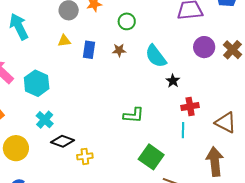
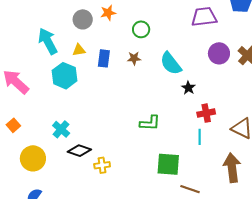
cyan arrow: (19, 27) -> (48, 41), moved
cyan hexagon: (37, 83) -> (64, 76), moved
green square: (151, 157) -> (168, 164), turned -30

